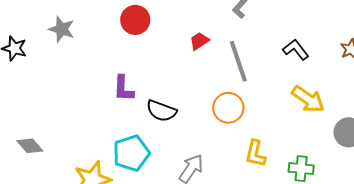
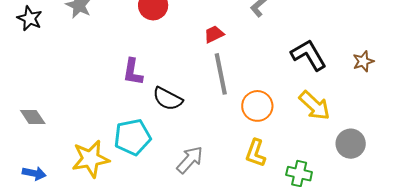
black L-shape: (296, 50) -> (309, 55), size x1.4
gray line: (238, 61) -> (221, 74), moved
orange circle: (228, 108) -> (257, 106), moved

